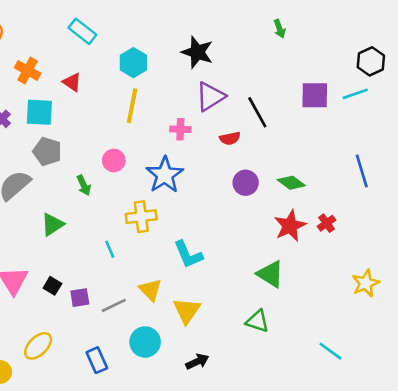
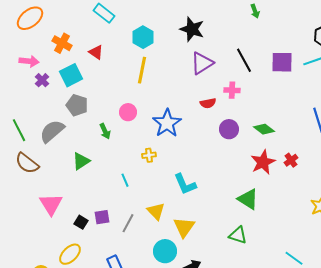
cyan square: (39, 112) -> (71, 75), turned -30
black line: (257, 112) -> (244, 60), moved
pink cross: (180, 129) -> (232, 90), moved
red semicircle: (230, 138) -> (208, 103), moved
yellow cross: (141, 217) -> (149, 155), size x0.6
black square: (52, 286) -> (81, 222), moved
gray line: (114, 305) -> (128, 223), turned -36
cyan circle: (145, 342) -> (165, 251), moved

